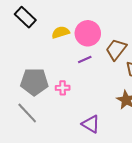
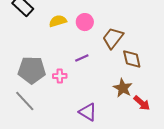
pink circle: (88, 33) -> (85, 22), size x0.7
purple line: (85, 60) -> (82, 58), moved

